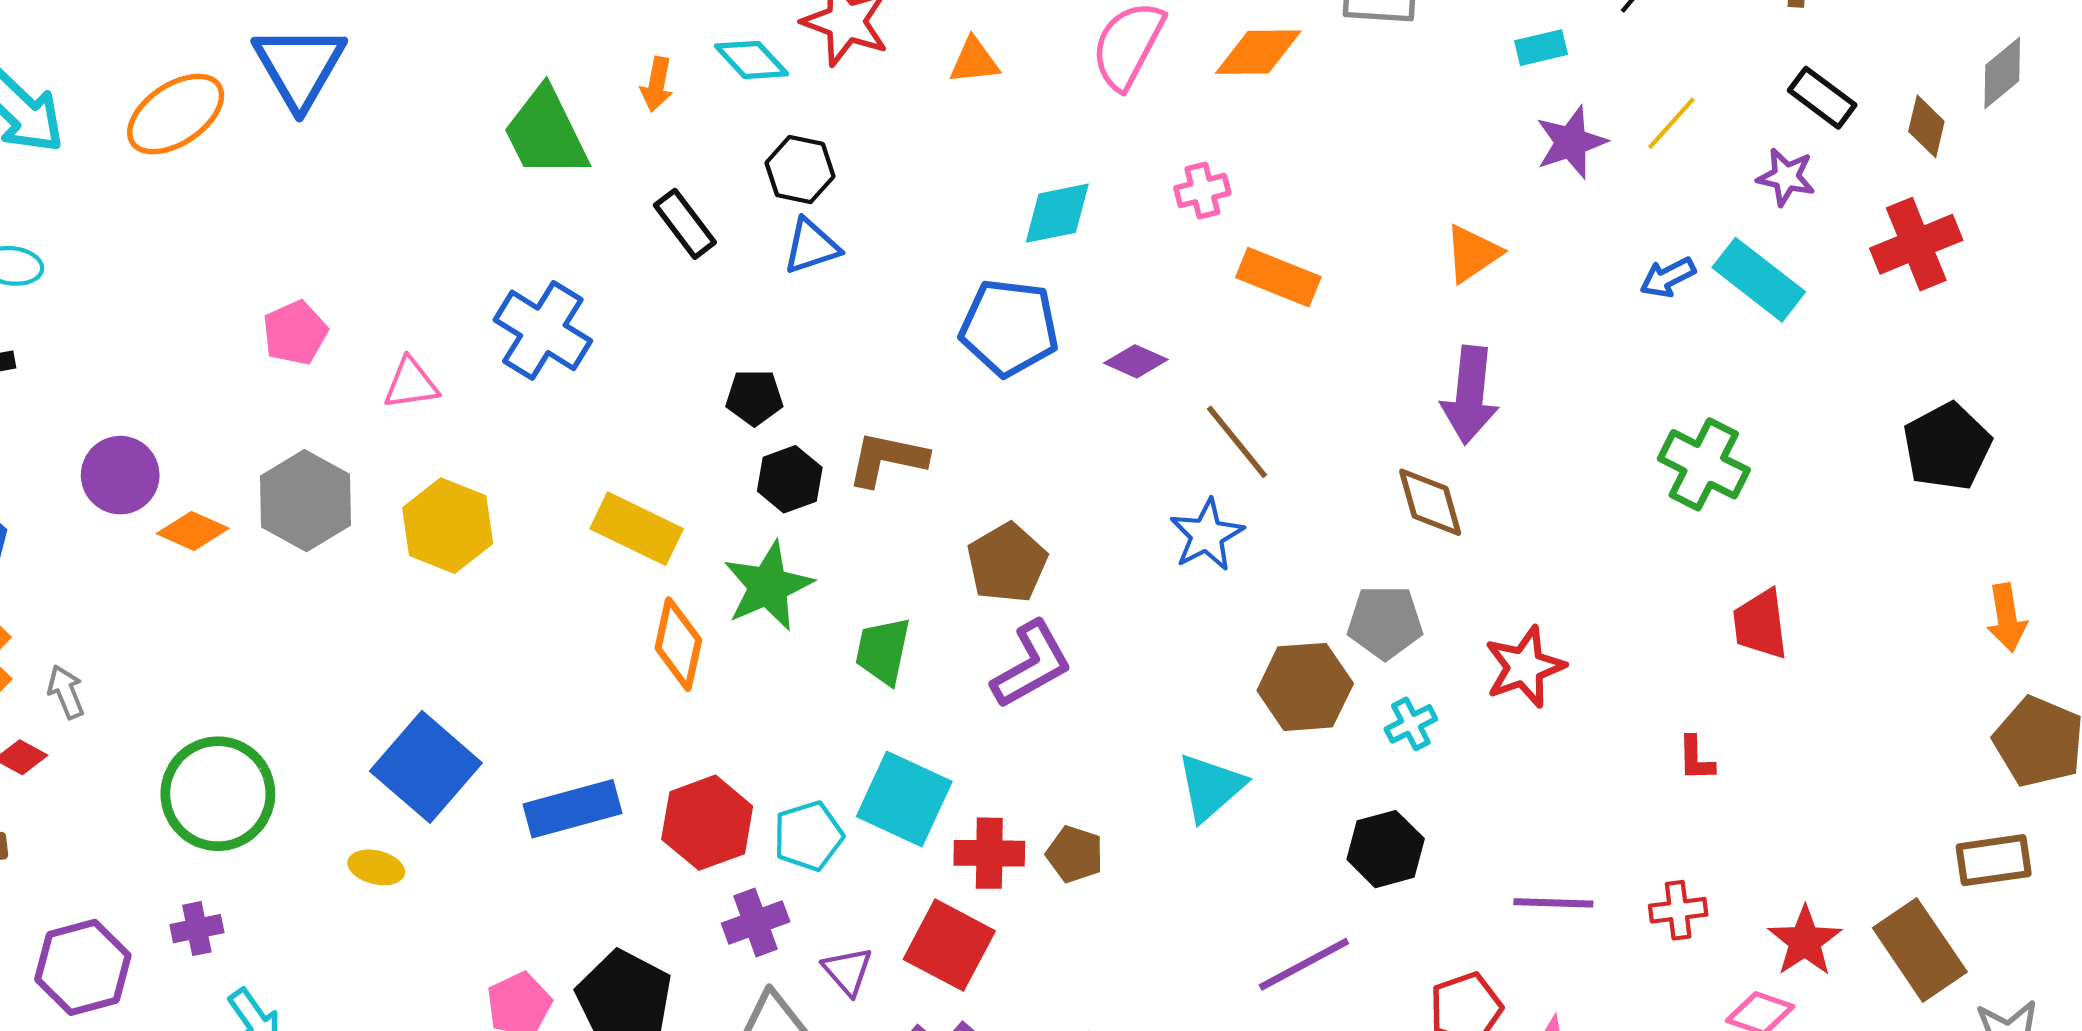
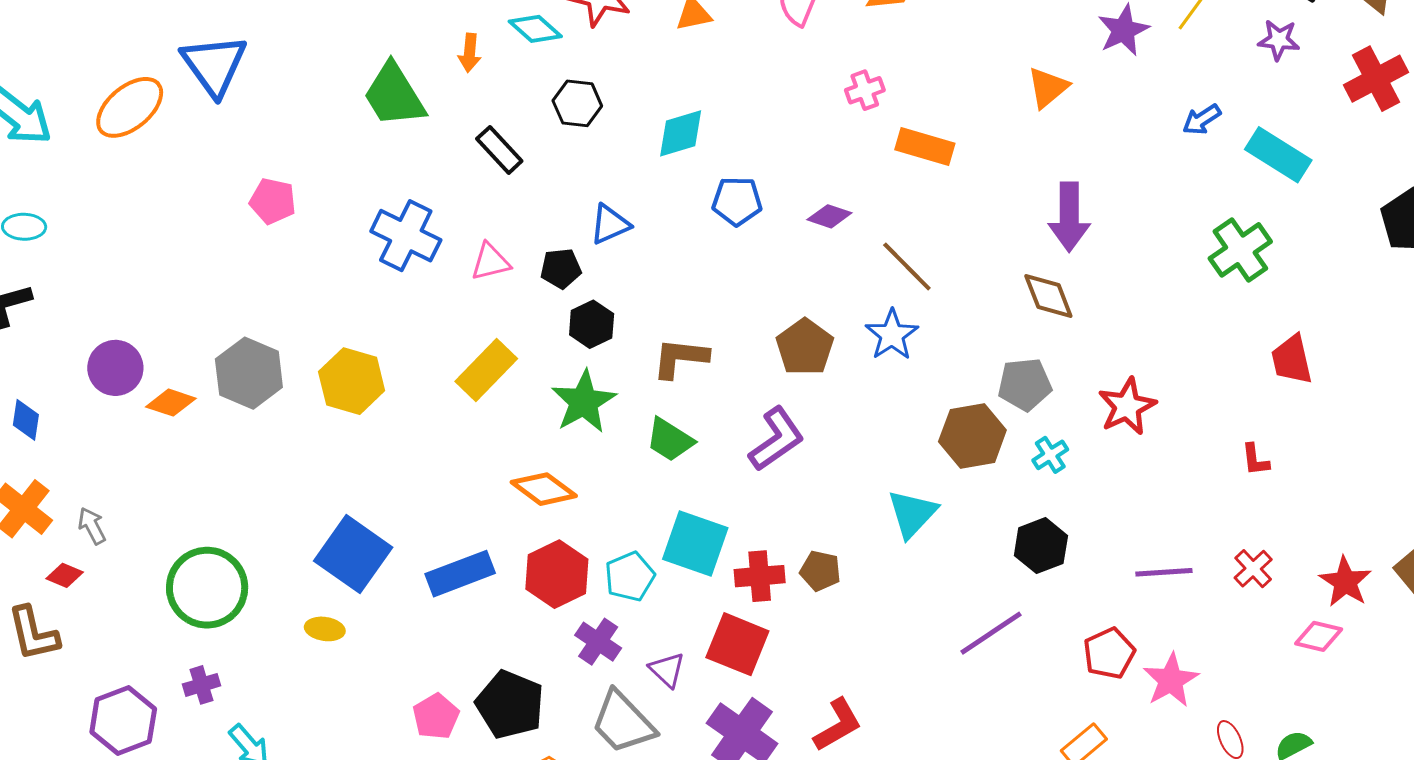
cyan diamond: (1057, 213) -> (681, 133), moved
blue triangle: (811, 246) -> (610, 224), moved
orange triangle: (1473, 253) -> (1048, 88), moved
cyan rectangle: (1759, 280) -> (1278, 155), moved
blue pentagon: (1009, 328) -> (737, 201), size x0.7
pink pentagon: (295, 333) -> (273, 201), moved, turned -30
pink triangle: (411, 384) -> (490, 262), moved
brown L-shape: (887, 459) -> (680, 358), moved
green cross: (1704, 464) -> (1240, 250), turned 34
yellow rectangle: (637, 529) -> (486, 370), turned -66
brown pentagon: (1007, 563) -> (805, 347), moved
orange diamond: (678, 644) -> (544, 489), moved, turned -60
green trapezoid: (883, 651) -> (670, 440), turned -64
red cross: (1678, 910) -> (1253, 569), turned -30
purple cross: (756, 923) -> (598, 642), turned -30

